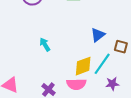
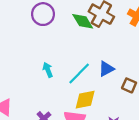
cyan line: (102, 64) -> (79, 73), moved

